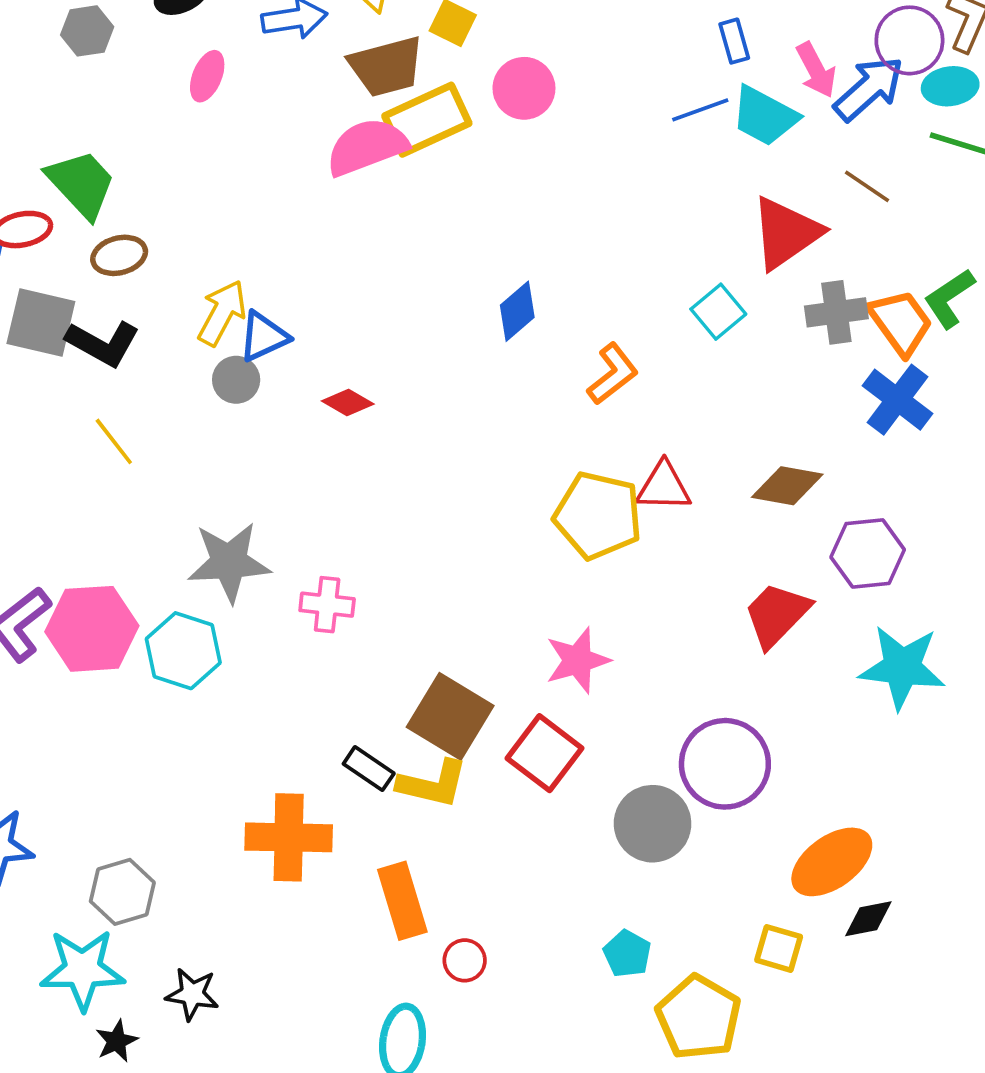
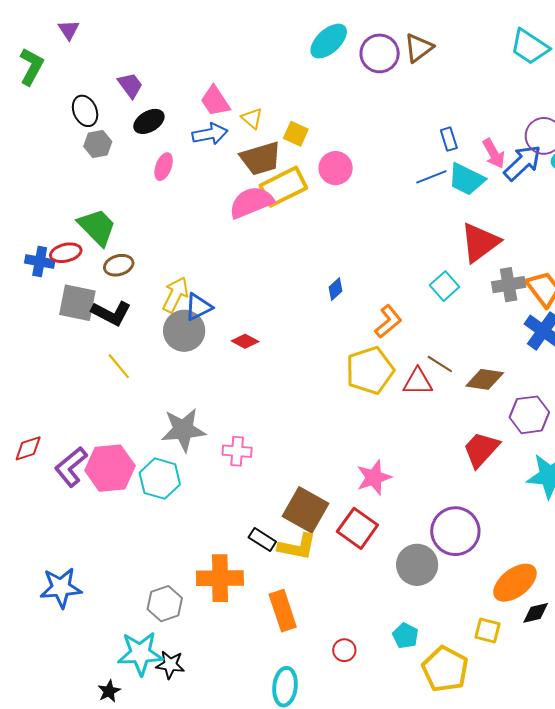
brown line: (867, 186) -> (440, 364), moved
blue diamond: (517, 311) -> (335, 289), size x0.7
gray circle: (236, 380) -> (184, 331), size x1.6
yellow pentagon: (598, 515) -> (370, 370), moved, turned -30
gray hexagon: (122, 892) -> (165, 604), moved
red circle: (465, 960) -> (344, 650), moved
cyan star: (82, 970) -> (140, 653), moved
black star: (117, 1041) -> (109, 691), moved

